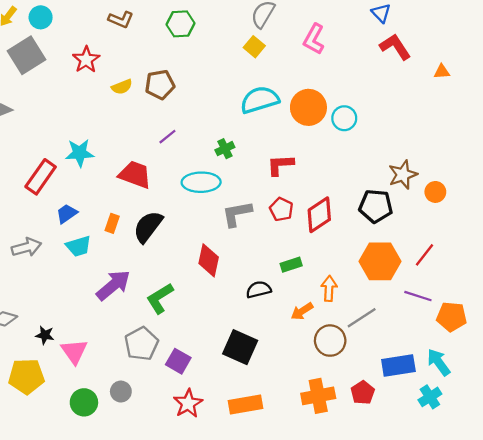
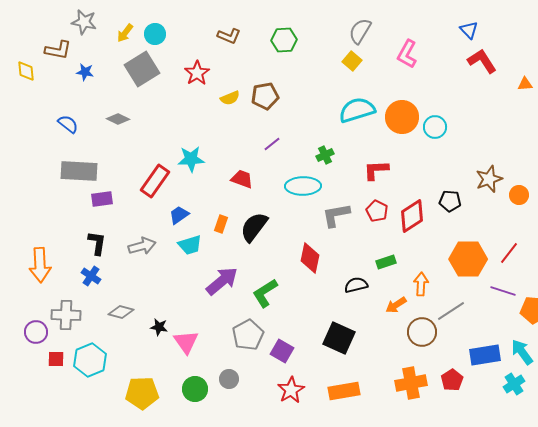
red trapezoid: (135, 175) -> (242, 179), size x0.7
black pentagon: (376, 206) -> (450, 201), moved, size x0.7
yellow pentagon: (26, 376) -> (142, 393), moved

